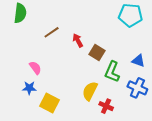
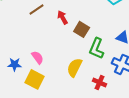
pink semicircle: (35, 68) -> (38, 57), moved
red cross: (106, 106) -> (100, 82), moved

